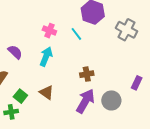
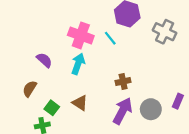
pink cross: (49, 31) -> (81, 35), size x1.6
purple rectangle: (137, 83) -> (178, 101), moved

